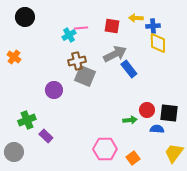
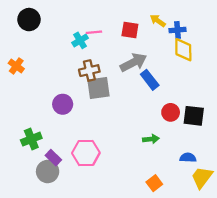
yellow arrow: (136, 18) -> (158, 21), turned 32
gray square: (85, 76) -> (99, 88), turned -30
red circle: (147, 110) -> (171, 112), moved
black square: (169, 113) -> (194, 116), moved
blue semicircle: (157, 129) -> (188, 158), moved
pink hexagon: (105, 149) -> (86, 153), moved
gray circle: (14, 152) -> (48, 172), moved

